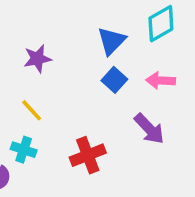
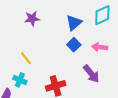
purple star: (37, 59) -> (32, 19), moved

